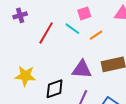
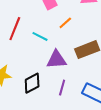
cyan line: (72, 29) -> (40, 36), moved

